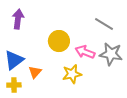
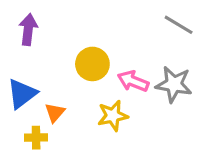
gray line: (104, 24) -> (179, 25), moved
yellow cross: (14, 85) -> (36, 138), moved

